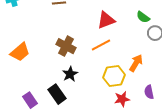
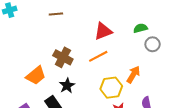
green semicircle: (143, 17) -> (140, 28), turned 128
orange trapezoid: (20, 52) -> (36, 75), moved

